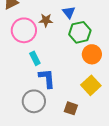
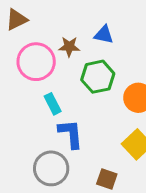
blue triangle: (69, 12) -> (104, 35), turned -40
green hexagon: (80, 32) -> (98, 77), moved

